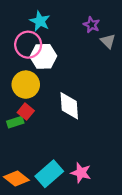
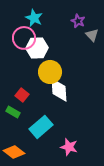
yellow circle: (26, 85) -> (50, 72), moved
green rectangle: (15, 122) -> (13, 112), moved, turned 48
cyan rectangle: (49, 174) -> (41, 127), moved

